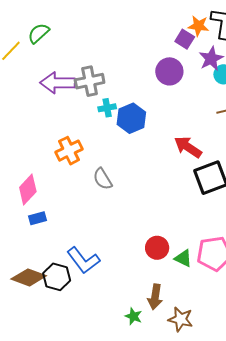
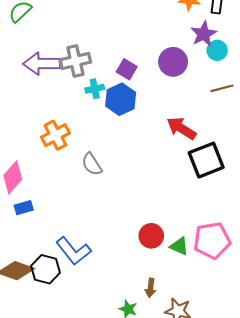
purple square: (185, 39) -> (127, 69), moved
purple circle: (169, 71) -> (173, 62), moved
brown arrow: (155, 297) -> (150, 288), size x0.7

